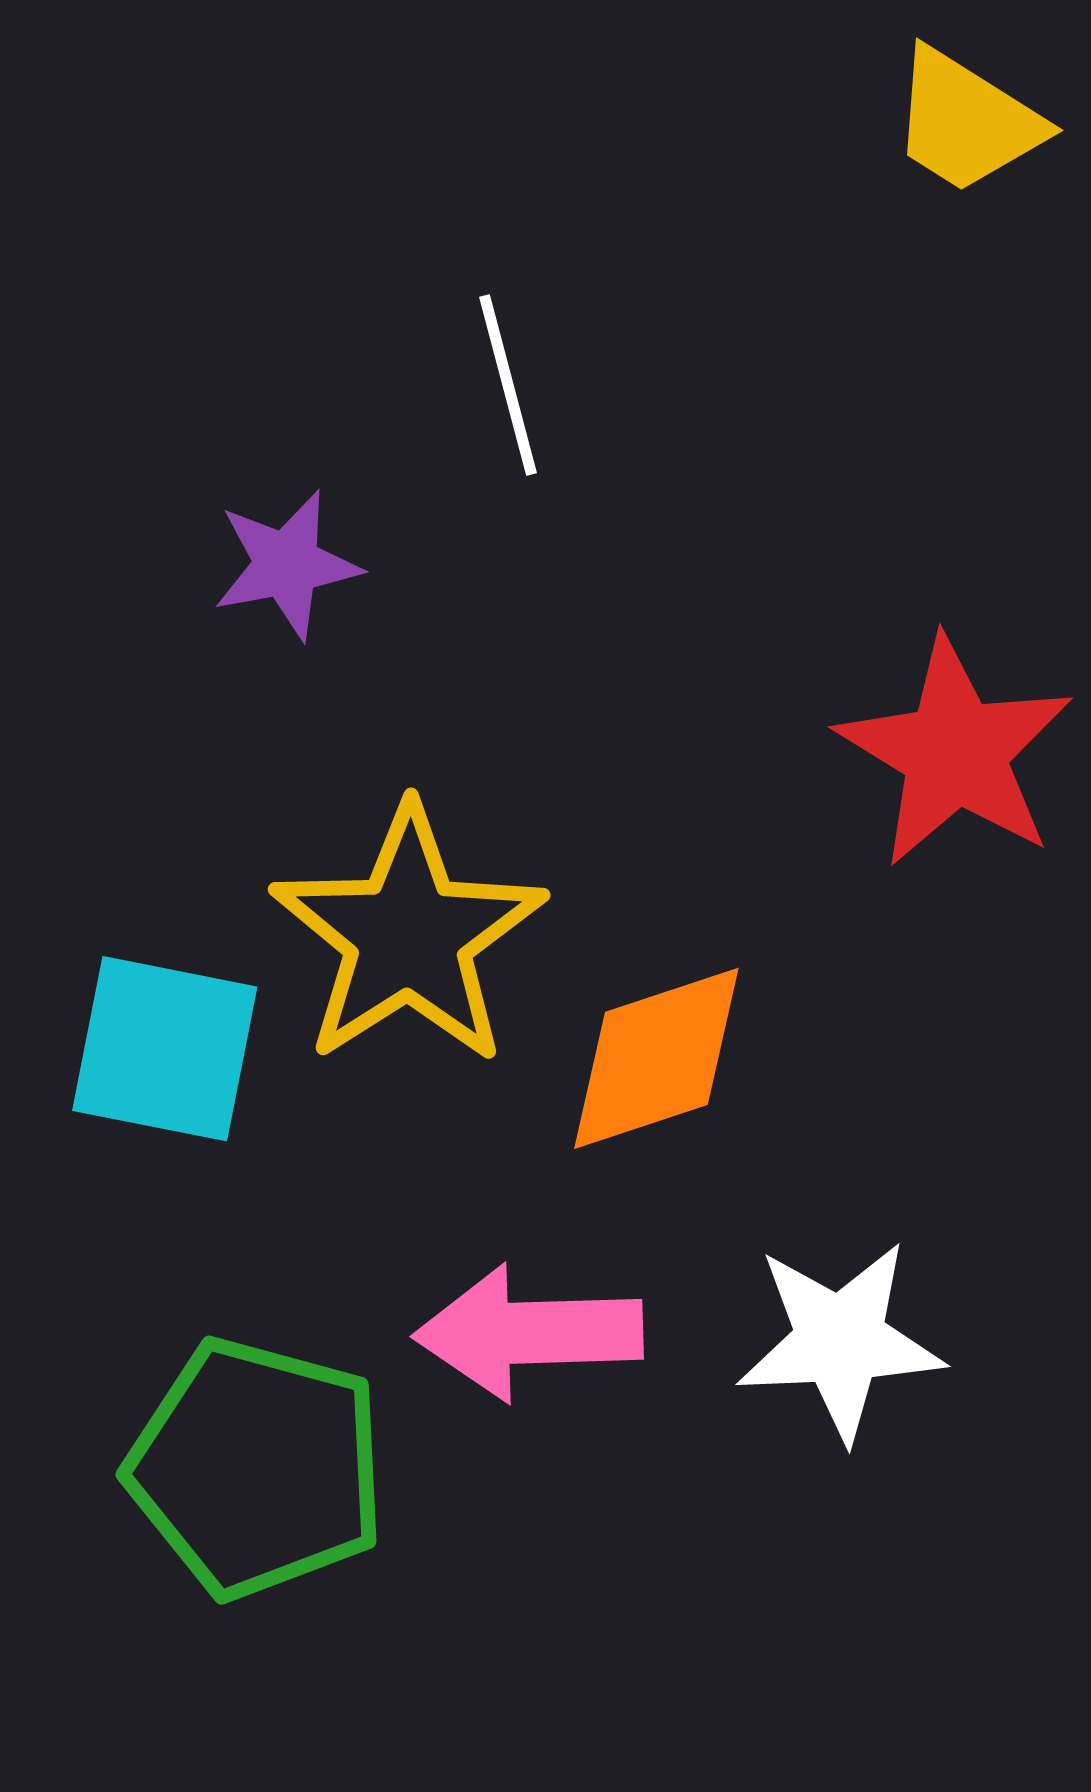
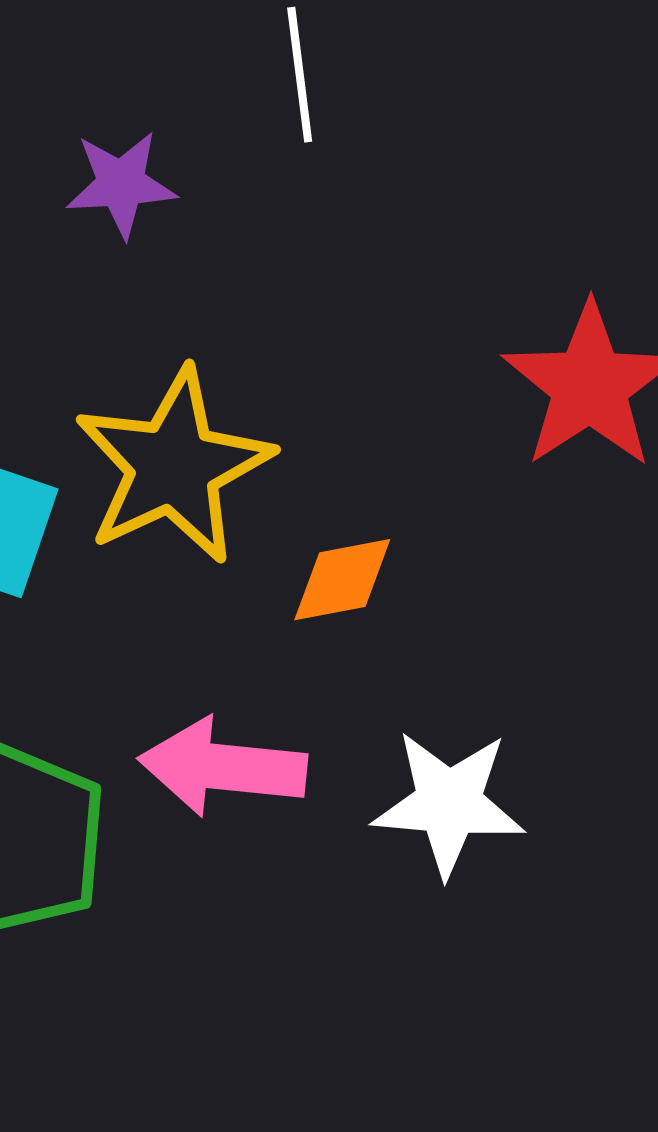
orange diamond: (656, 1058) -> (342, 580), size x0.7

